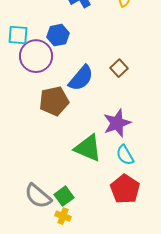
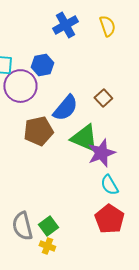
green triangle: (88, 148) -> (84, 138), moved
gray semicircle: (38, 196) -> (22, 226), turned 36

